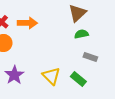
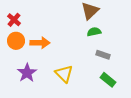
orange arrow: (27, 23) -> (40, 43), moved
green rectangle: (78, 79) -> (108, 80), moved

